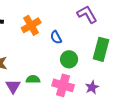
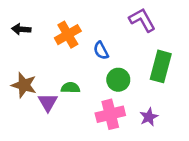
green semicircle: (33, 79) -> (70, 88), moved
pink cross: (63, 85) -> (110, 114), turned -30
purple triangle: (13, 86) -> (48, 102), moved

